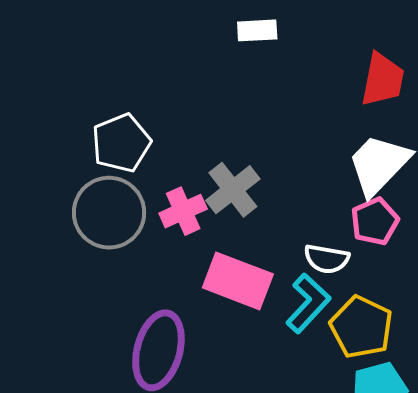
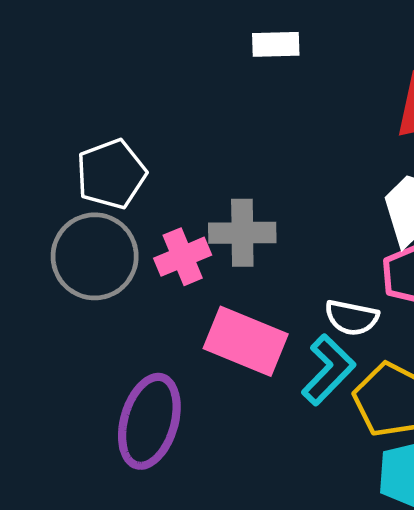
gray cross: (233, 190) -> (242, 233), turned 36

